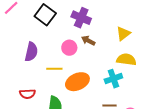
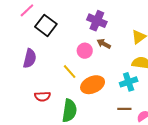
black square: (45, 15) -> (46, 25), moved
purple semicircle: (31, 52) -> (30, 58), moved
yellow line: (54, 69) -> (70, 72), turned 49

